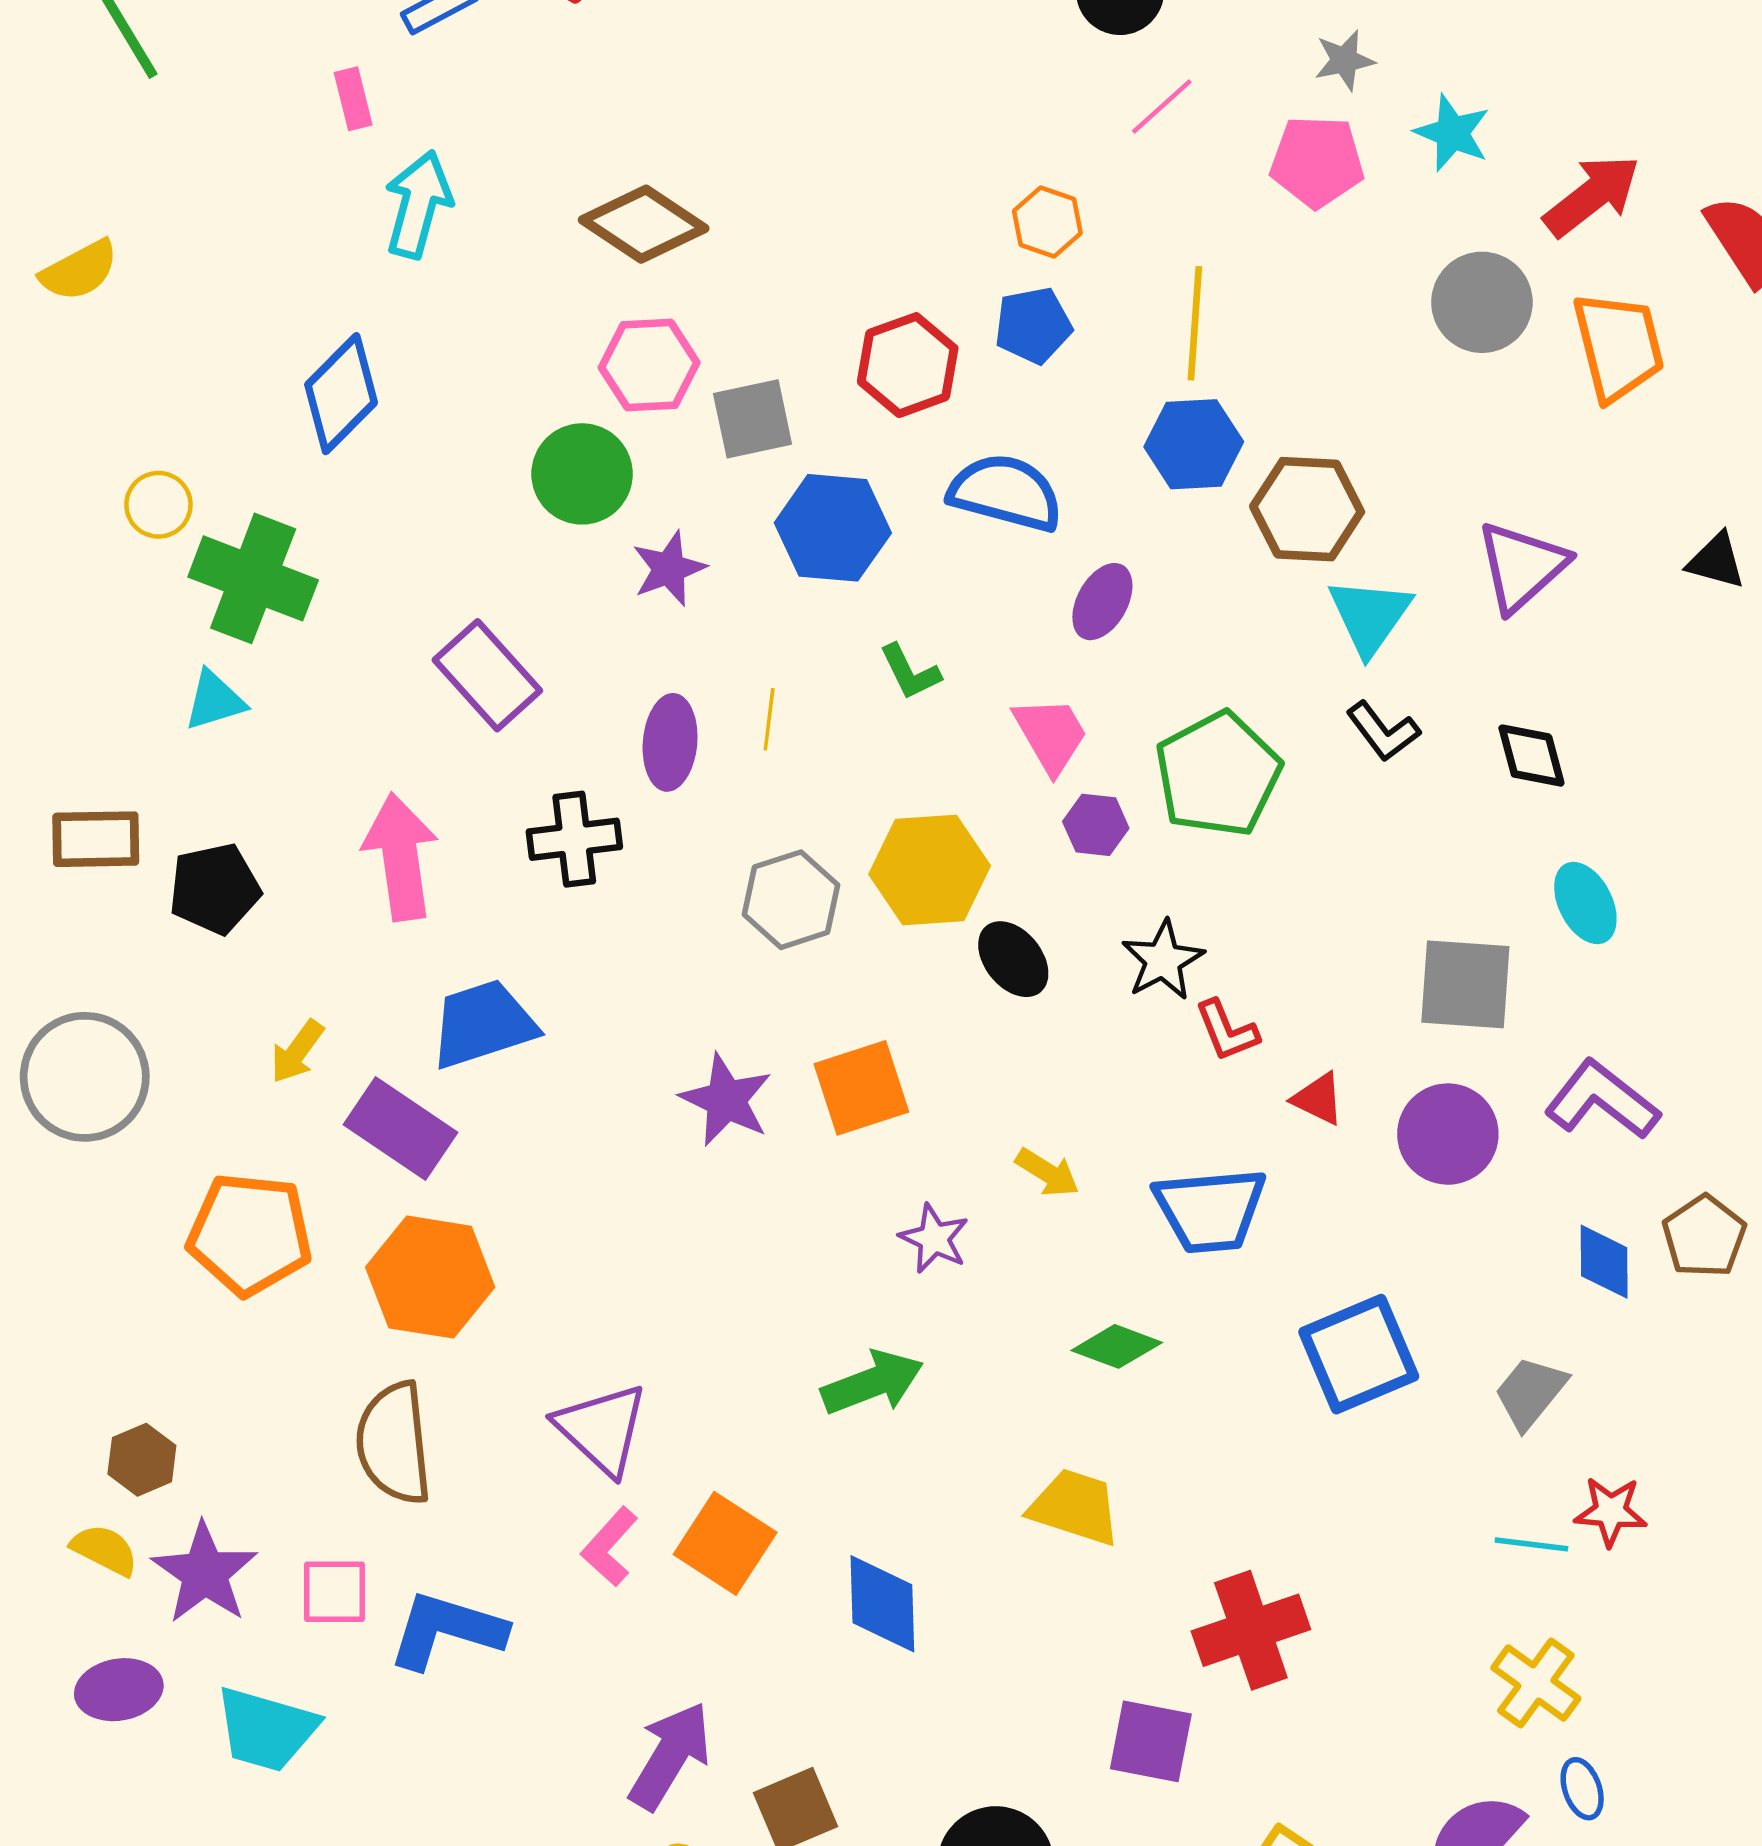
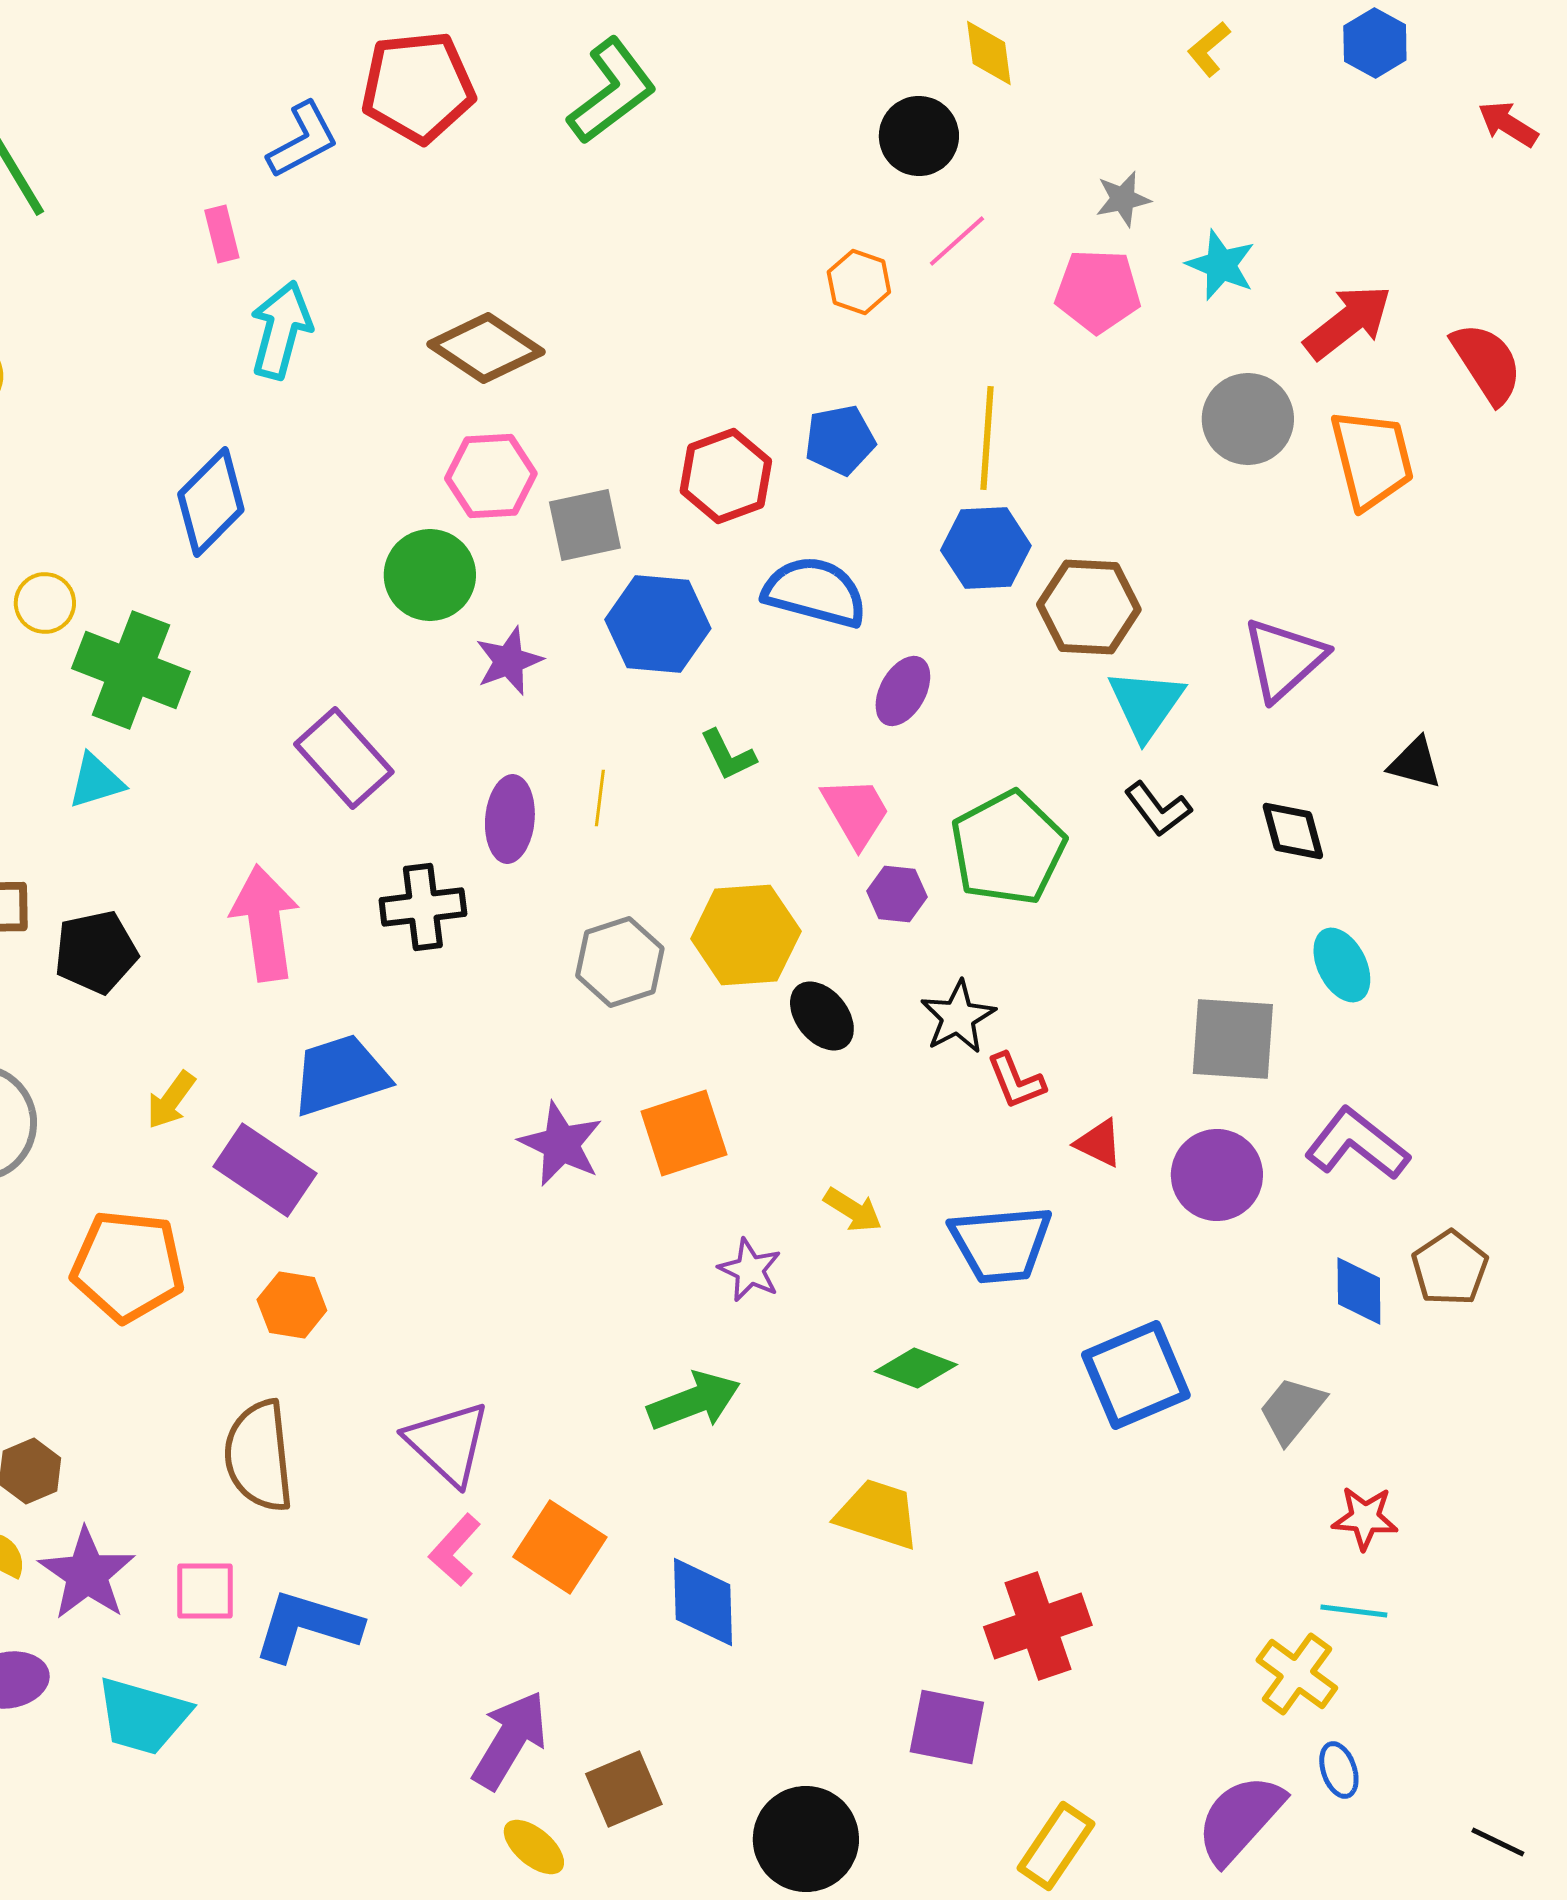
orange hexagon: (1047, 222) -> (859, 282), moved
black triangle: (1716, 561) -> (1415, 763), moved
orange hexagon: (430, 1277) -> (292, 1305), size x0.6
cyan line: (1531, 1544) -> (1354, 1611), moved

